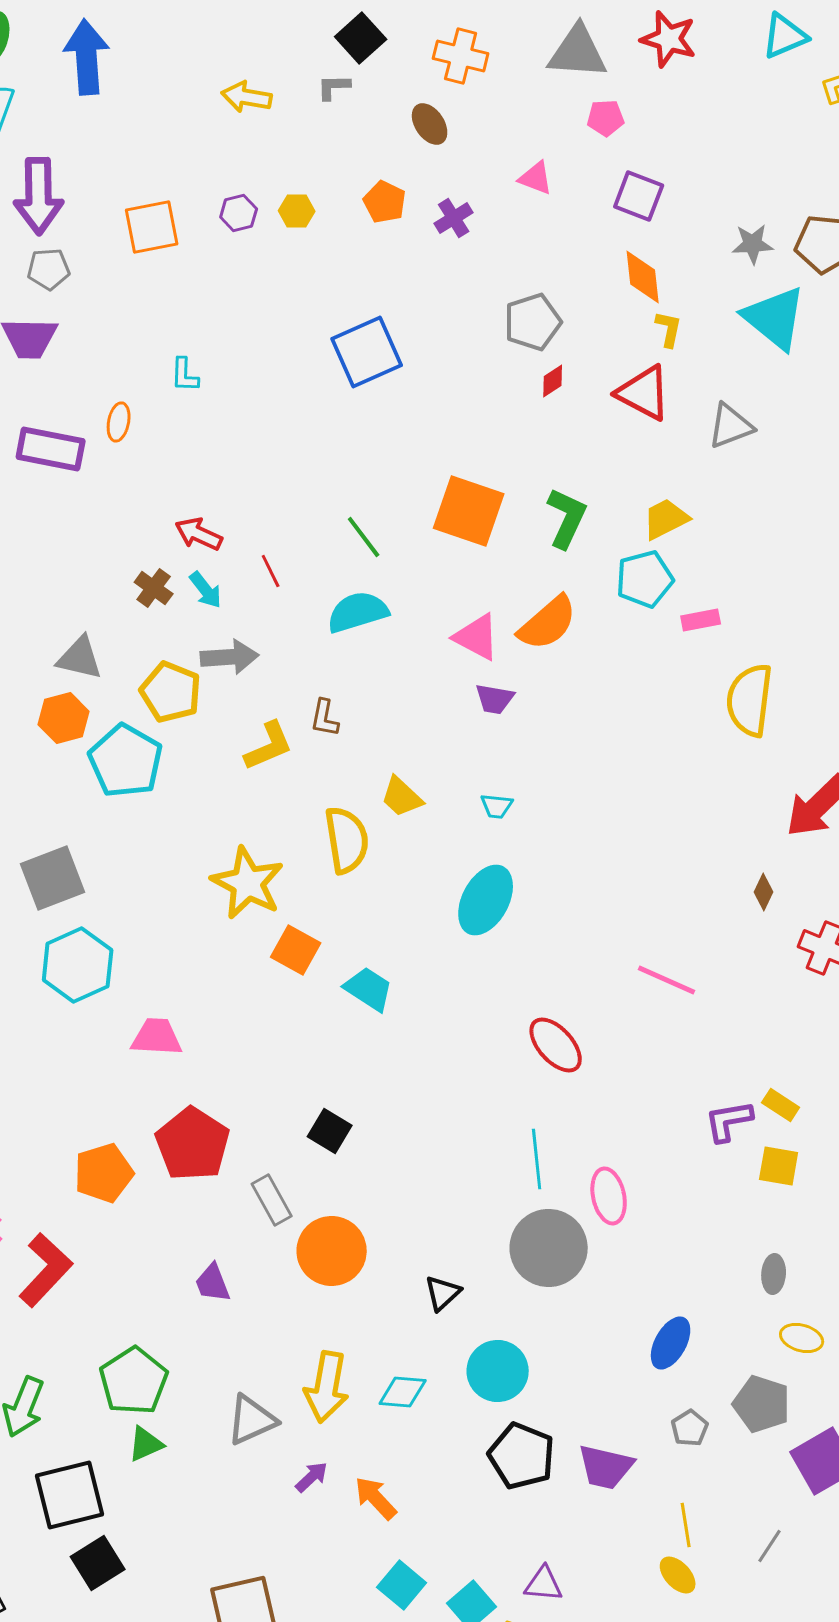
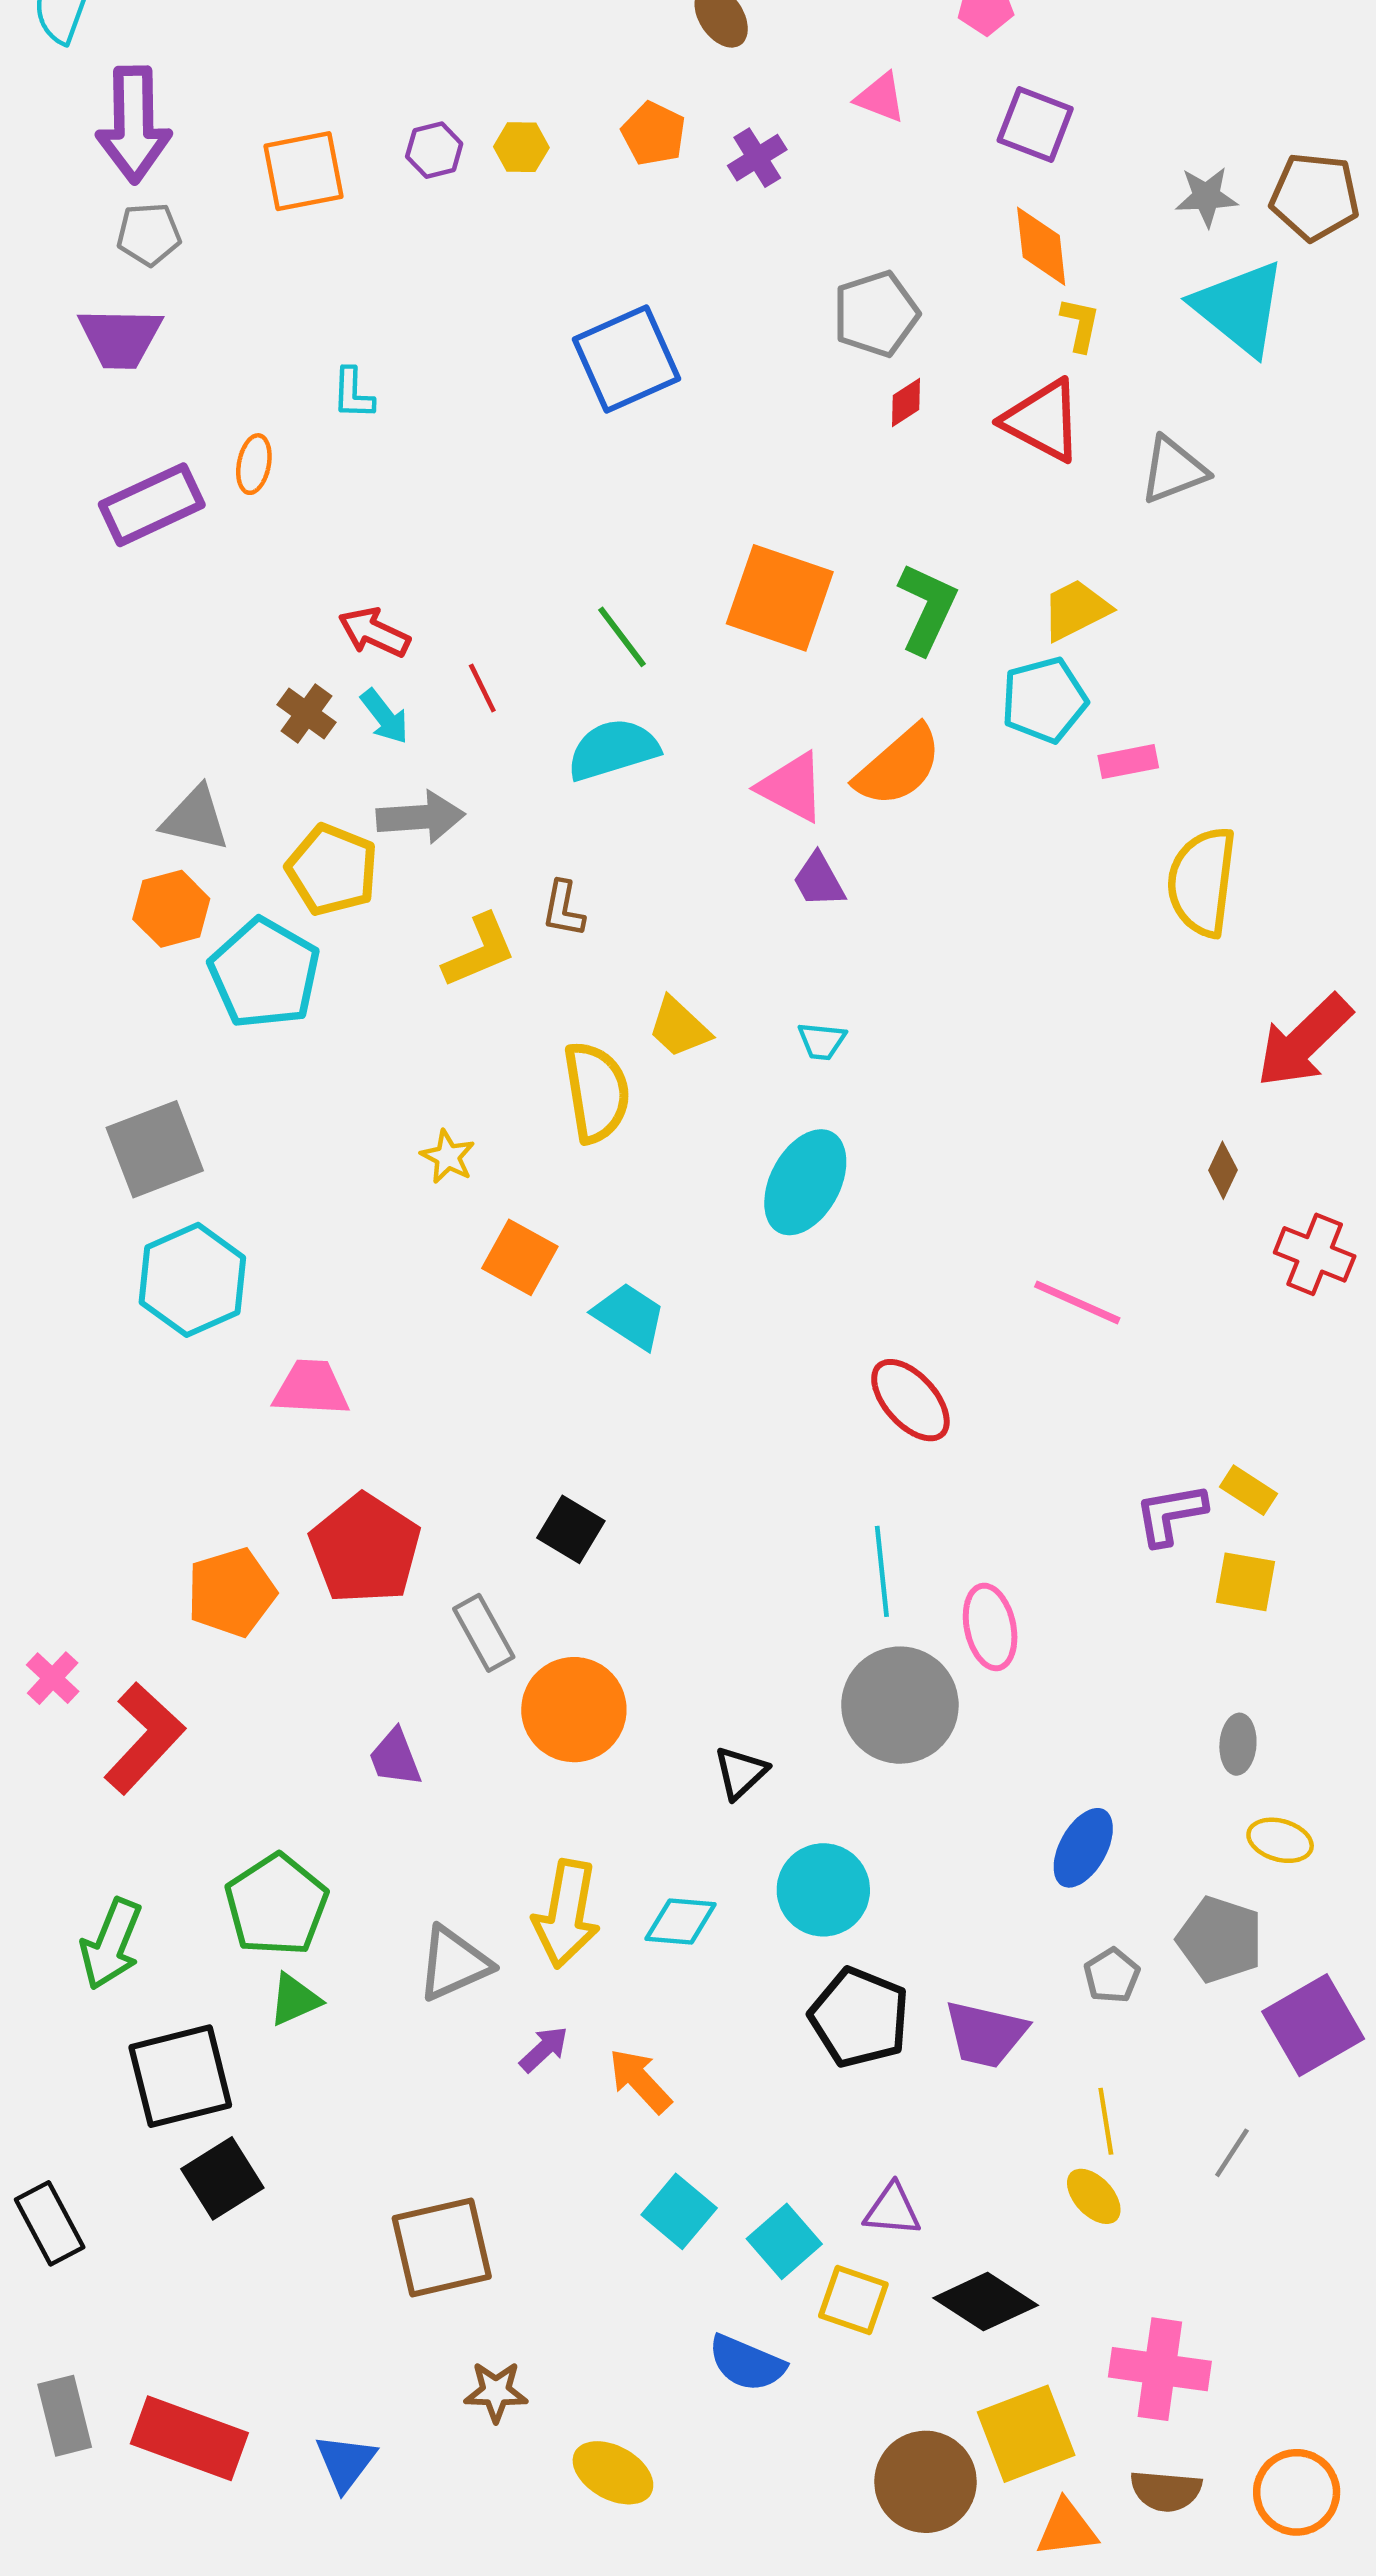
purple rectangle: (51, 449) -> (152, 505), turned -36
purple trapezoid: (495, 699) -> (819, 880), turned 51
yellow star: (248, 883) -> (448, 1157), size x0.5

